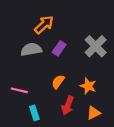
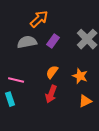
red arrow: (68, 105) -> (51, 94), moved
cyan rectangle: (34, 113) -> (10, 99), moved

